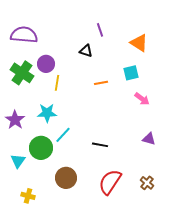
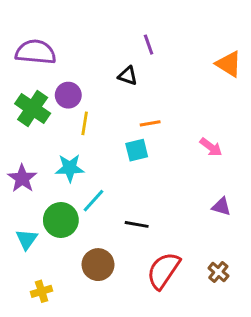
orange triangle: (139, 43) -> (229, 64), moved
cyan square: (131, 73) -> (137, 150), moved
black line: (100, 145) -> (137, 224), moved
yellow cross: (28, 196) -> (42, 291), turned -32

